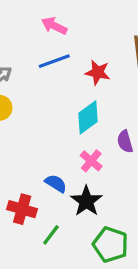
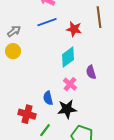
blue semicircle: (56, 183) -> (48, 98), turned -136
black star: (86, 201) -> (67, 109), turned 30

